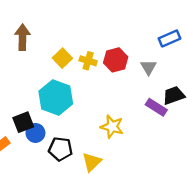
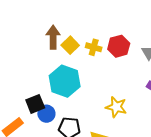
brown arrow: (23, 37) -> (53, 37), moved

